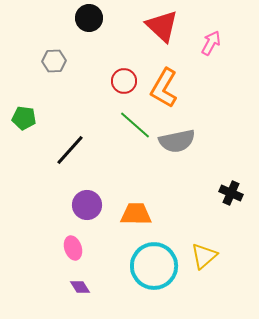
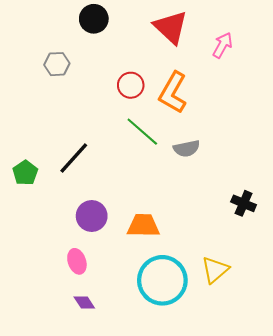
green pentagon: (24, 118) -> (25, 173), moved, turned 30
gray semicircle: (177, 141) -> (187, 148), size x0.7

